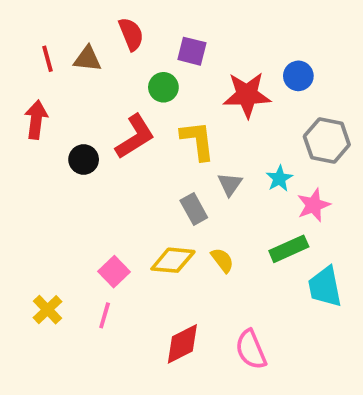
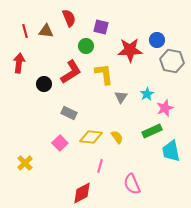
gray hexagon: (327, 140) -> (172, 61), moved
gray rectangle: (194, 209) -> (69, 113), moved, turned -35
pink line: (105, 315) -> (100, 166), moved
red diamond: (182, 344) -> (82, 193), moved

